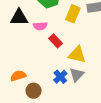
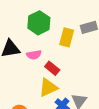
yellow triangle: (77, 55) -> (48, 88), moved, turned -30

